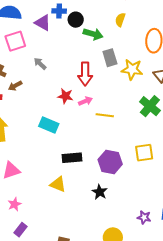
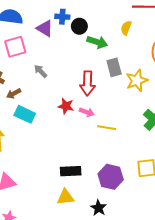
yellow star: (132, 69) -> (137, 80), turned -30
pink arrow: (85, 101) -> (87, 112), turned 40
cyan rectangle: (49, 125) -> (25, 114), moved
yellow triangle: (58, 184) -> (65, 197), moved, turned -30

